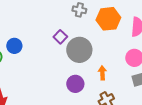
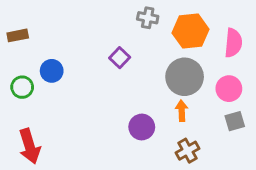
gray circle: (79, 50) -> (185, 77), moved

